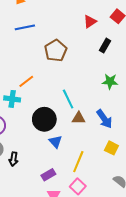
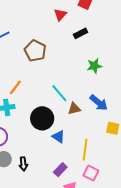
black rectangle: (105, 46) -> (81, 33), turned 48

